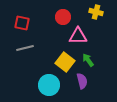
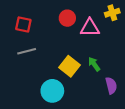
yellow cross: (96, 12) -> (112, 13), moved, turned -32
pink triangle: (78, 36) -> (90, 28), moved
purple semicircle: (82, 81) -> (111, 86), moved

